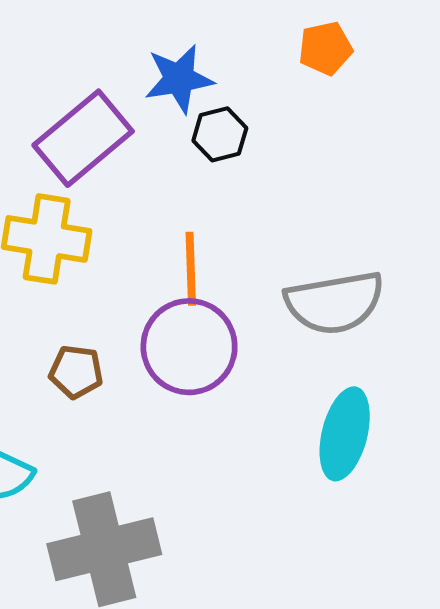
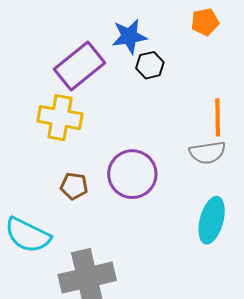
orange line: (191, 269) -> (218, 117), moved
gray semicircle: (335, 302) -> (207, 153), size x0.7

